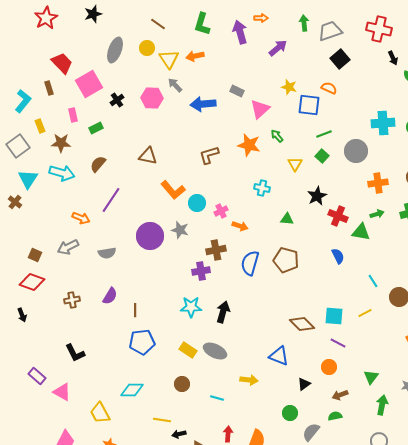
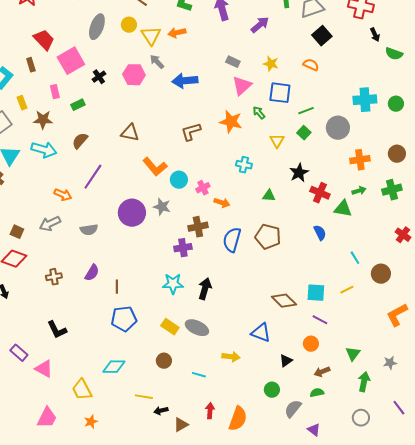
gray rectangle: (237, 91) -> (233, 62), moved
blue square: (309, 105) -> (280, 93), moved

